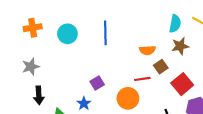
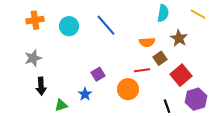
cyan semicircle: (175, 24) -> (163, 13), moved
blue line: (105, 33) -> (106, 25), turned -40
brown star: (180, 46) -> (179, 38), turned -30

